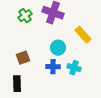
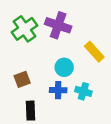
green cross: (25, 16) -> (24, 29), size x1.5
black rectangle: (17, 84) -> (30, 111), moved

